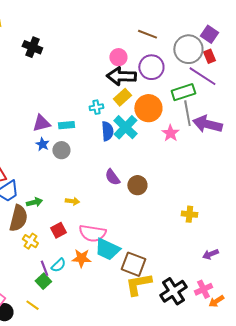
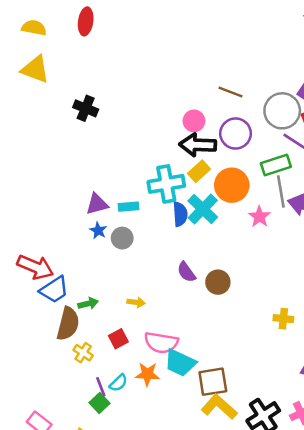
cyan cross: (96, 107) -> (166, 184), size x2.0
brown square: (133, 264) -> (213, 382), turned -30
yellow L-shape: (138, 284) -> (219, 407), turned 52

